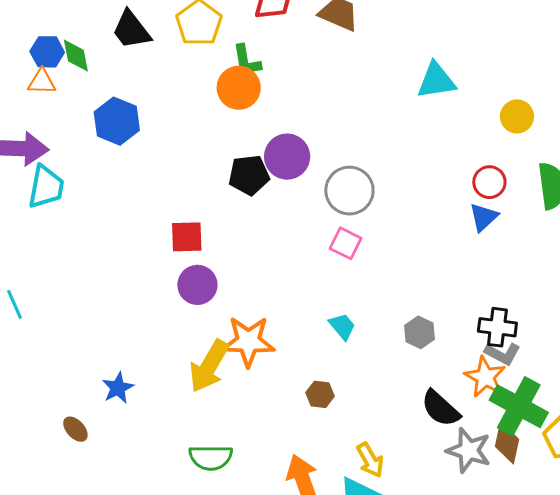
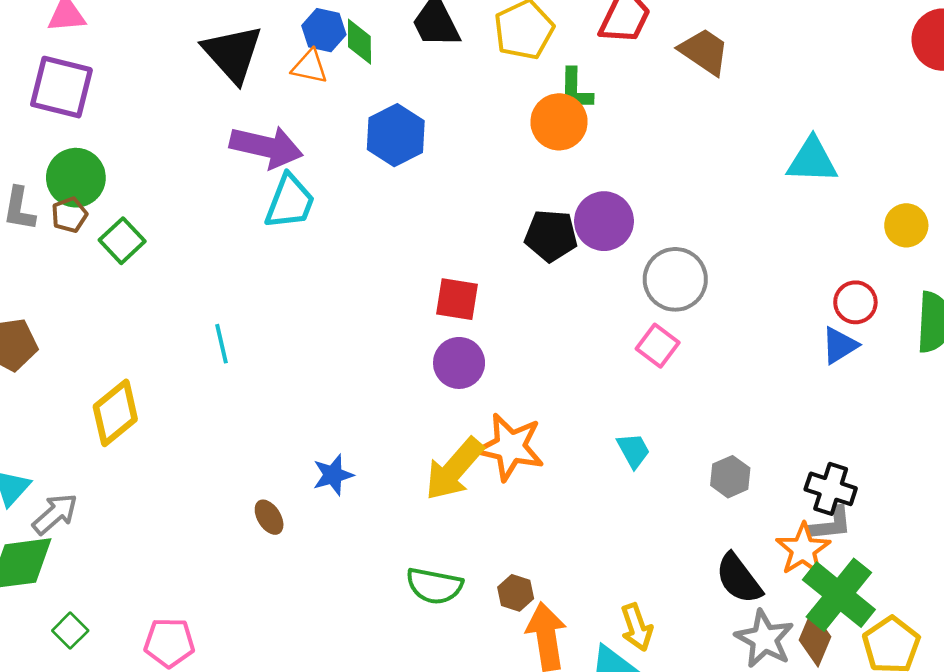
gray L-shape: (503, 354) -> (831, 524), turned -45
brown hexagon: (320, 394) -> (516, 593), moved

